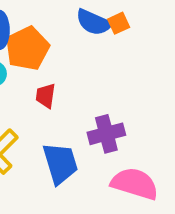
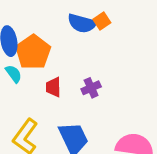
purple cross: (106, 134) -> (91, 88), moved, size x0.7

